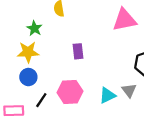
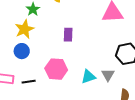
yellow star: (28, 52) -> (24, 29), turned -30
black line: (41, 100) -> (29, 82), moved, turned 40

